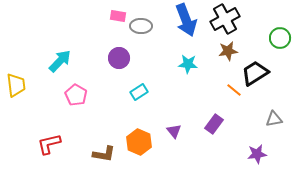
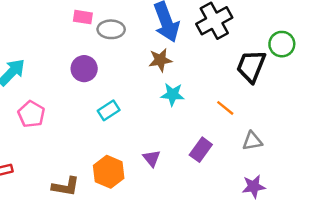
brown star: (228, 51) -> (160, 60), moved
cyan star: (188, 64) -> (173, 94), moved
black trapezoid: (255, 73) -> (251, 66), moved, turned -36
gray triangle: (274, 119) -> (252, 141), moved

